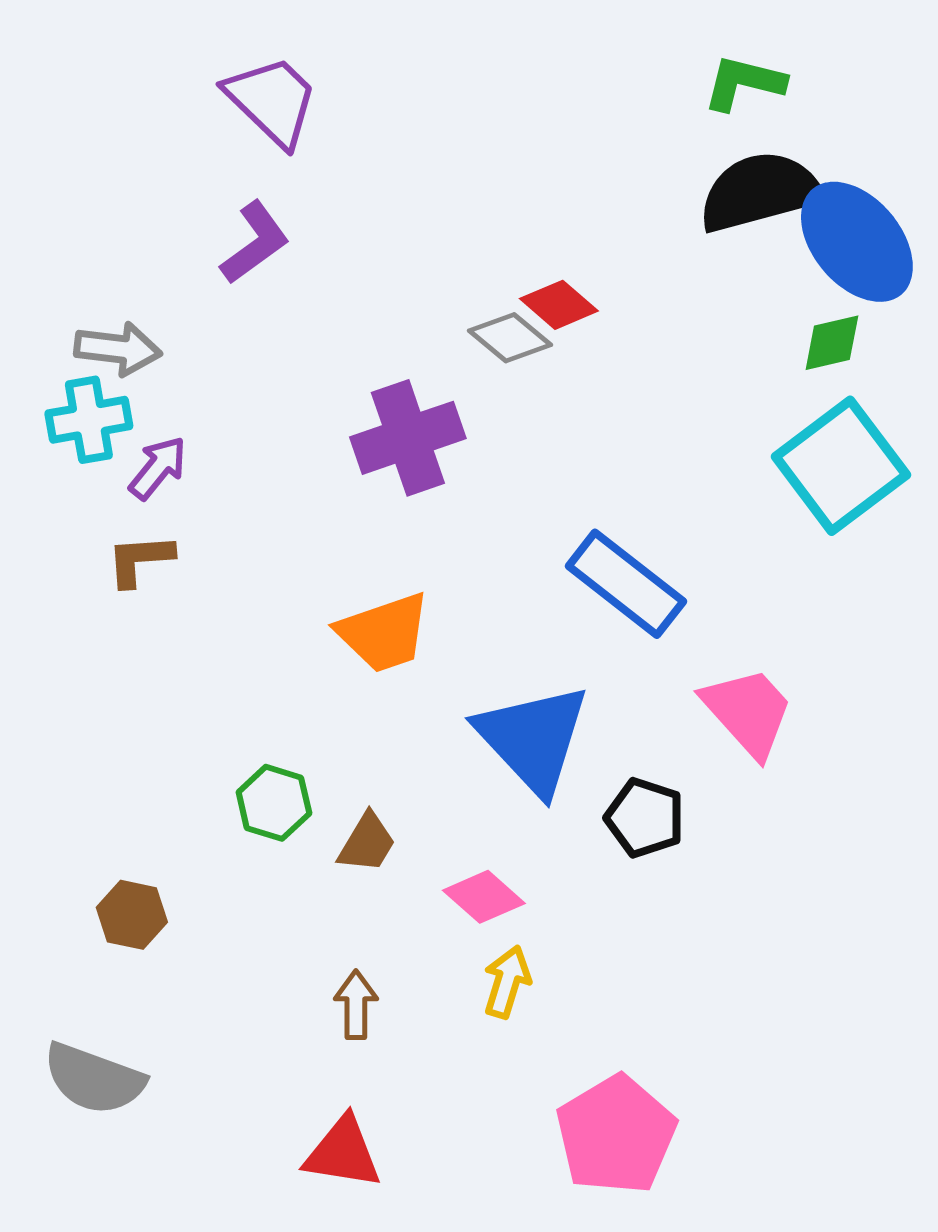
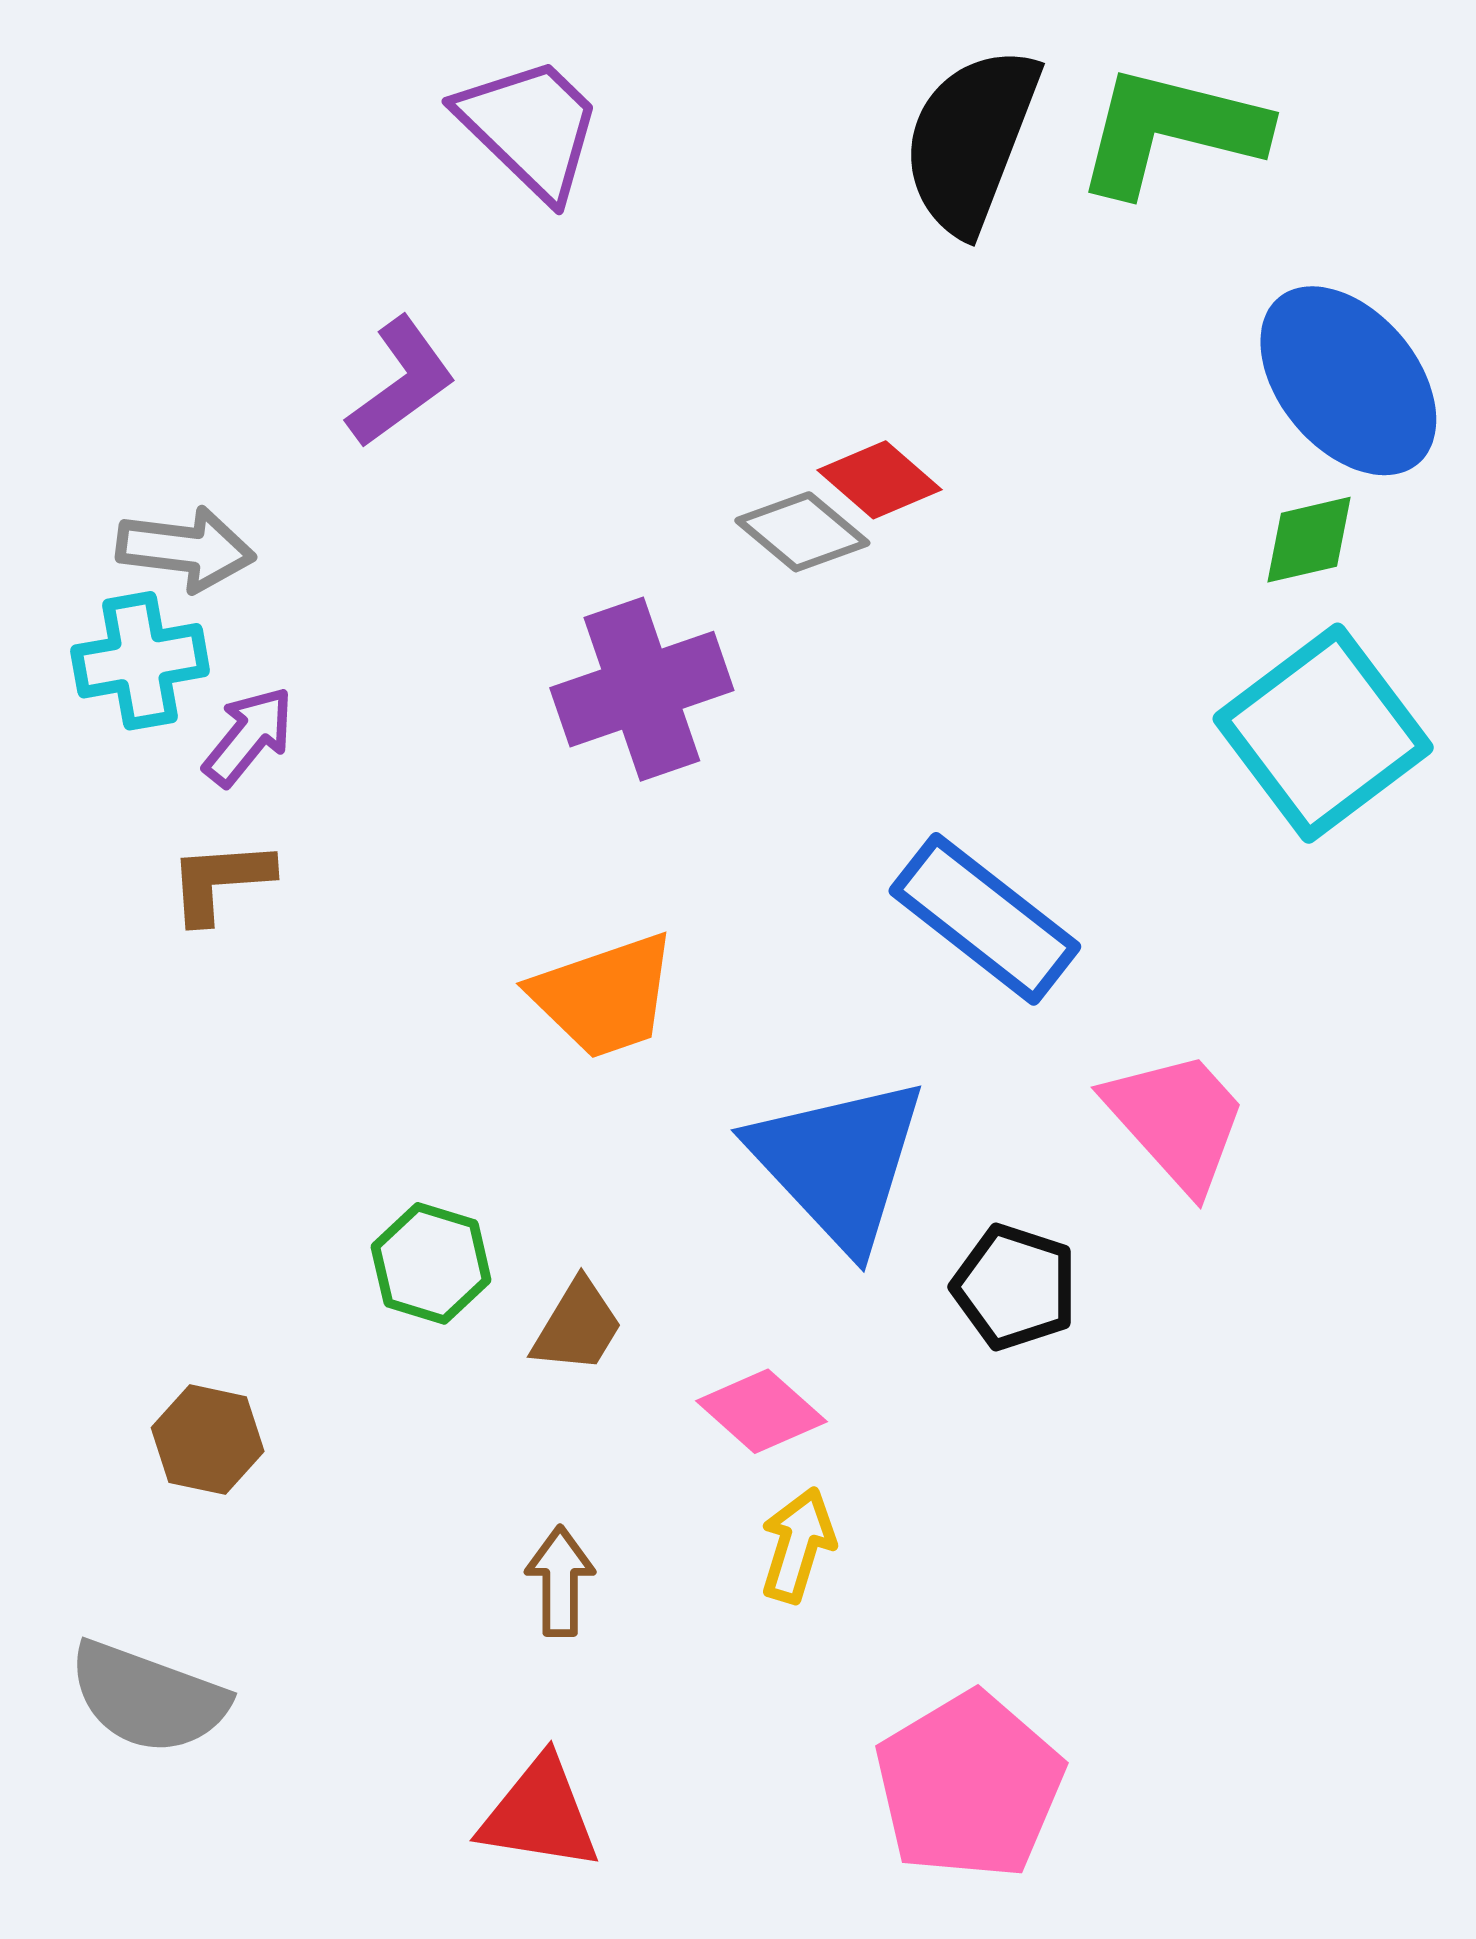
green L-shape: (744, 83) -> (1171, 131), size x1.5
purple trapezoid: (272, 101) -> (530, 127), moved
black semicircle: (760, 192) -> (971, 140), moved, turned -54

